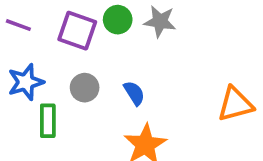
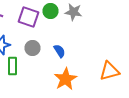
orange triangle: (235, 104) -> (110, 71), moved

